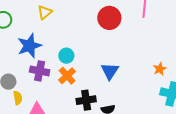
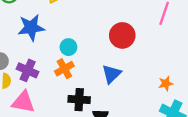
red circle: (109, 18) -> (122, 35), moved
purple cross: (40, 71) -> (28, 70), moved

